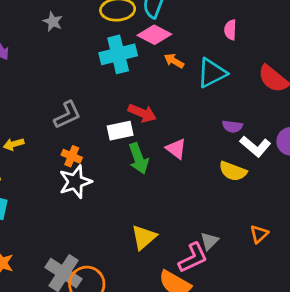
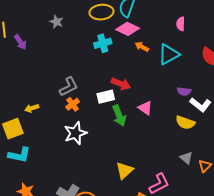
cyan cross: (118, 54) -> (103, 43), size x0.7
orange cross: (72, 156) -> (73, 104), moved, turned 32
gray triangle: (209, 241) -> (186, 158), moved, turned -32

